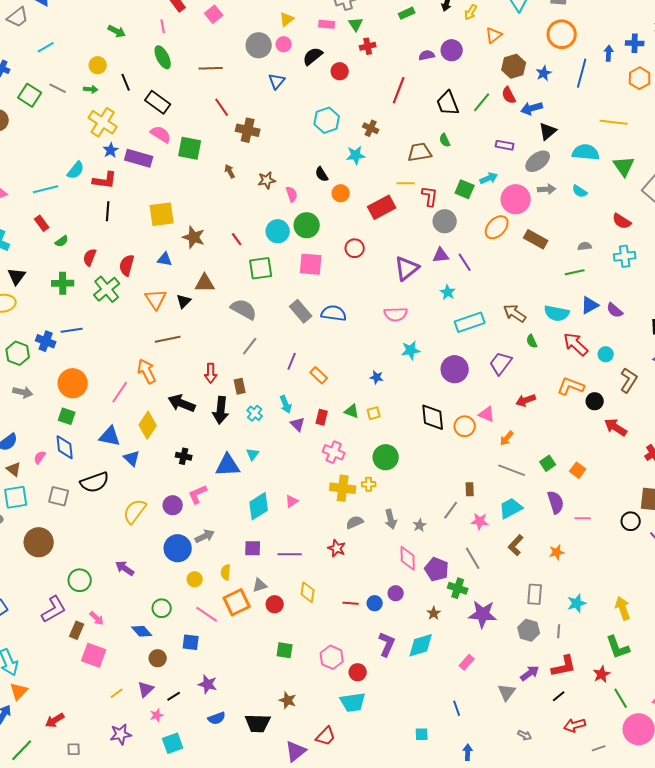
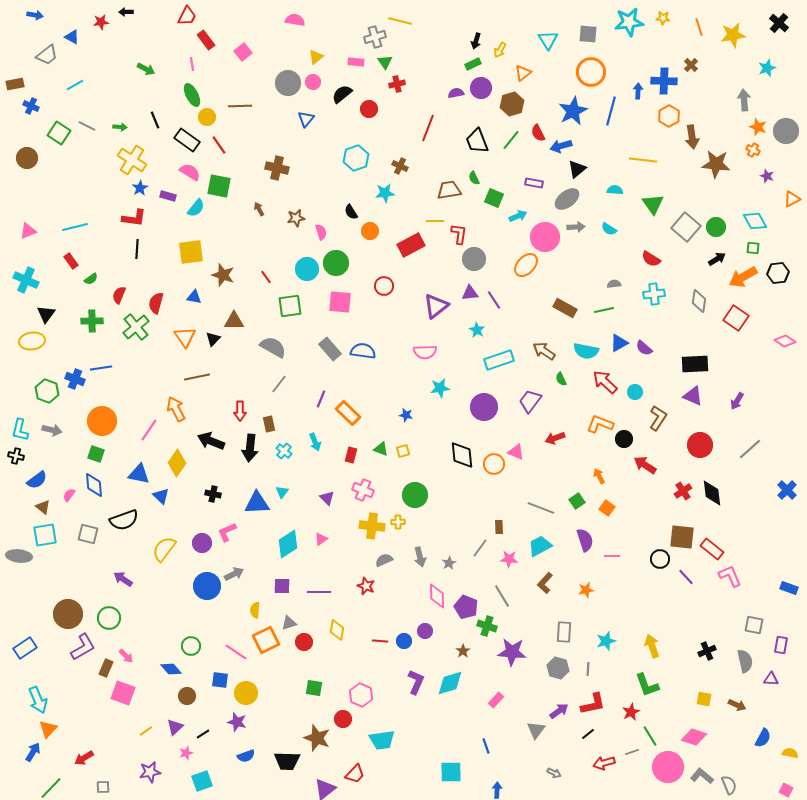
green rectangle: (407, 13) -> (473, 64), moved
blue cross: (635, 43) -> (664, 81), size x1.4
yellow circle: (98, 65) -> (207, 117), moved
brown hexagon: (514, 66) -> (512, 104), moved
blue star: (544, 73) -> (573, 111), size x1.8
red line: (222, 107) -> (219, 145), moved
cyan semicircle: (586, 152) -> (615, 190), size x0.6
purple rectangle: (139, 158) -> (168, 196), size x0.6
cyan semicircle: (76, 170) -> (196, 208), moved
green square: (465, 189) -> (494, 198), moved
brown rectangle: (536, 239) -> (565, 308), moved
orange rectangle: (319, 375) -> (348, 413), size x1.4
purple triangle: (298, 424) -> (327, 498), moved
orange arrow: (507, 438) -> (599, 476), moved, turned 112
brown circle: (39, 542) -> (68, 614), moved
purple arrow: (125, 568) -> (123, 579), moved
yellow circle: (195, 579) -> (246, 693), moved, size x1.5
red circle: (358, 672) -> (343, 719), moved
brown star: (288, 700) -> (317, 738), size x1.5
cyan square: (422, 734) -> (451, 772), size x1.6
gray line: (599, 748) -> (632, 752), moved

